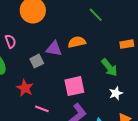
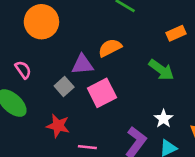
pink square: (74, 86) -> (102, 93), moved
white star: (116, 93) -> (164, 119), moved

